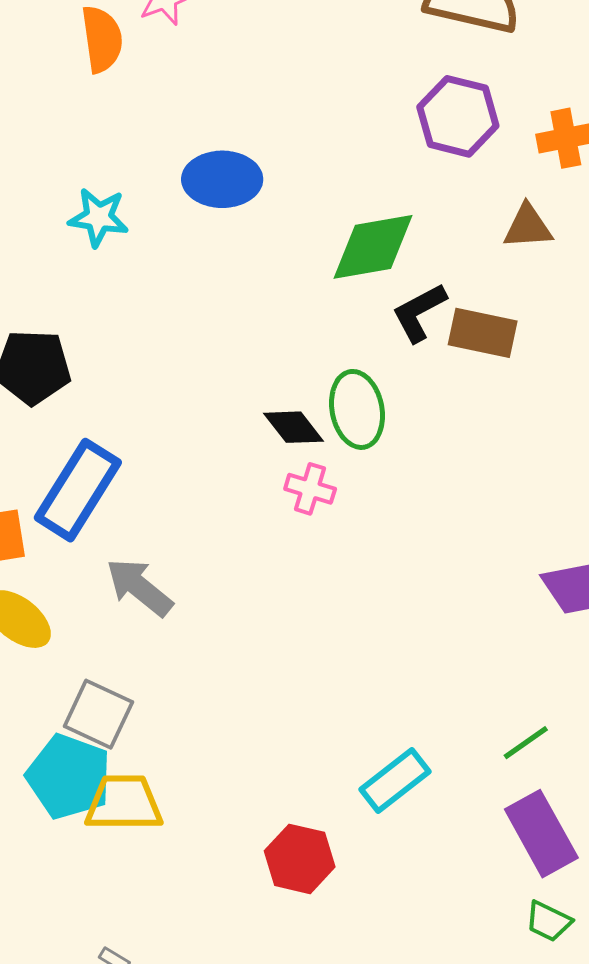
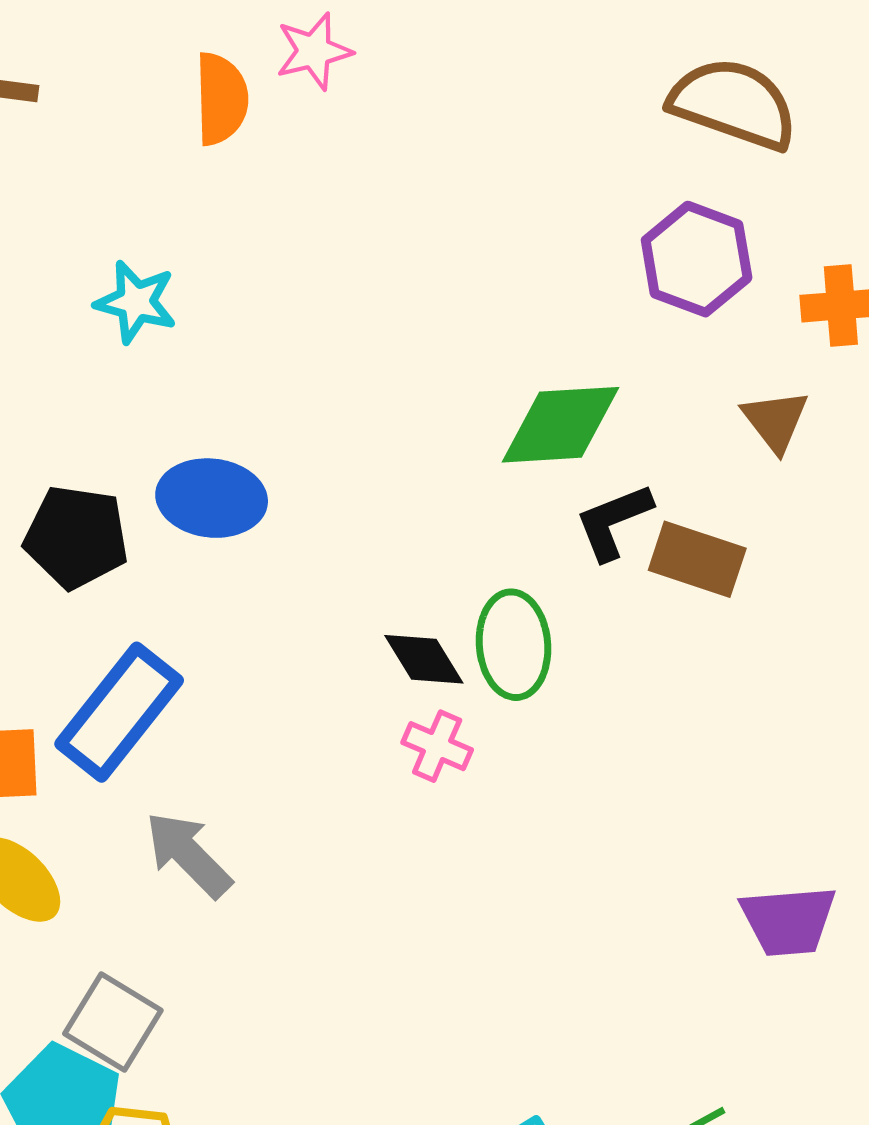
blue ellipse: (222, 179) -> (212, 498), moved
cyan star: (99, 217) -> (136, 302), moved
brown triangle: (528, 227) -> (775, 421), turned 50

